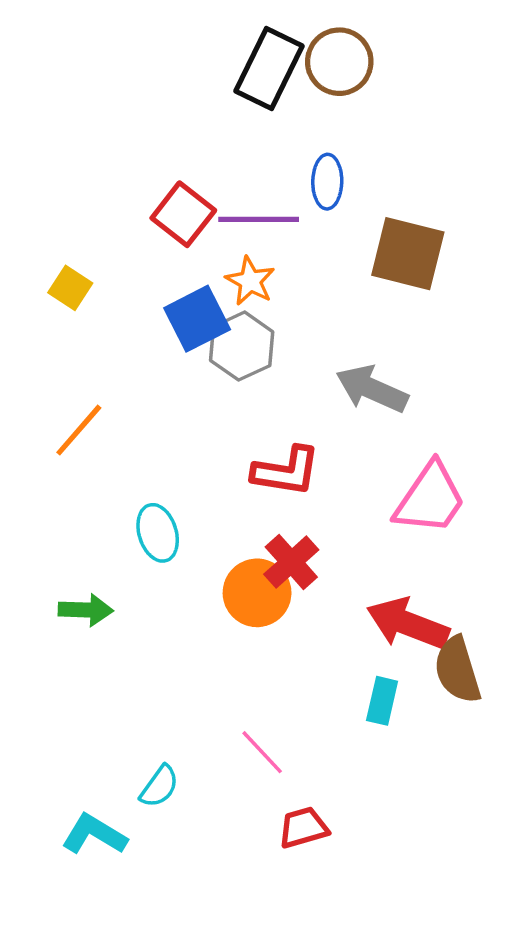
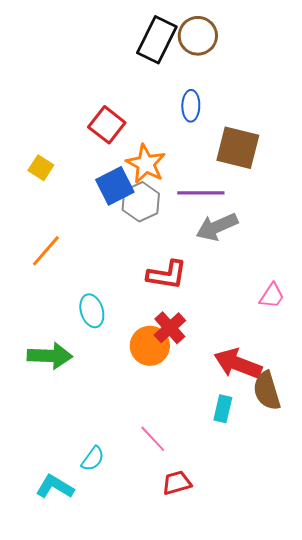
purple line: (259, 219) -> (201, 193), moved
orange star: (250, 281) -> (146, 164), size x1.4
gray arrow: (372, 389) -> (217, 227), turned -48
pink trapezoid: (430, 499) -> (272, 296), moved, size x0.6
green arrow: (86, 610) -> (50, 356), size x1.4

